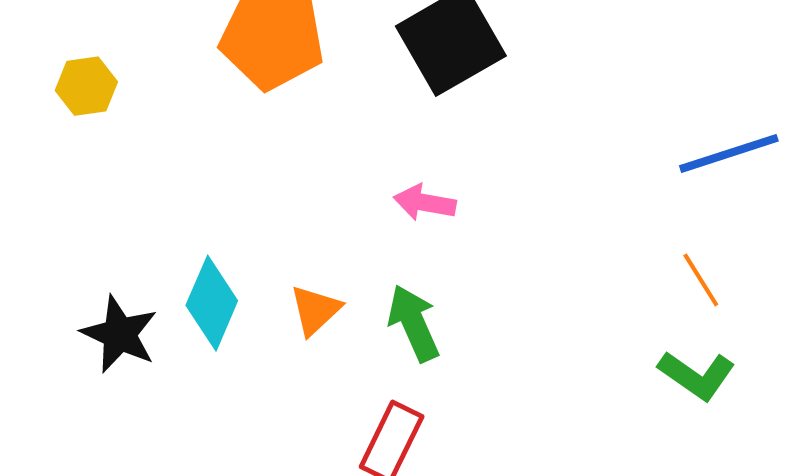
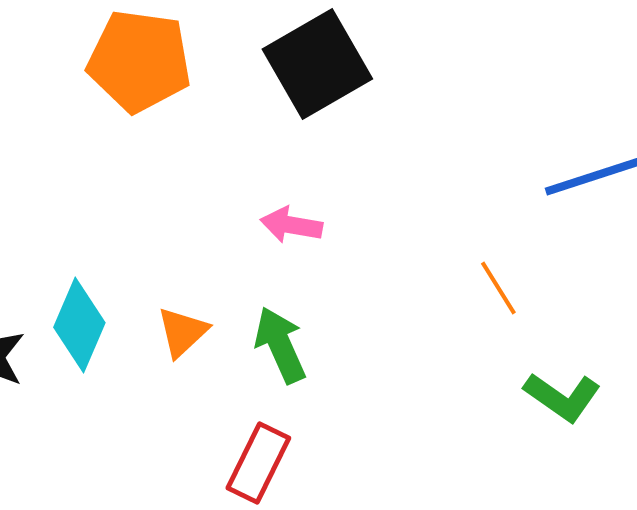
orange line: (701, 280) -> (498, 288), moved

